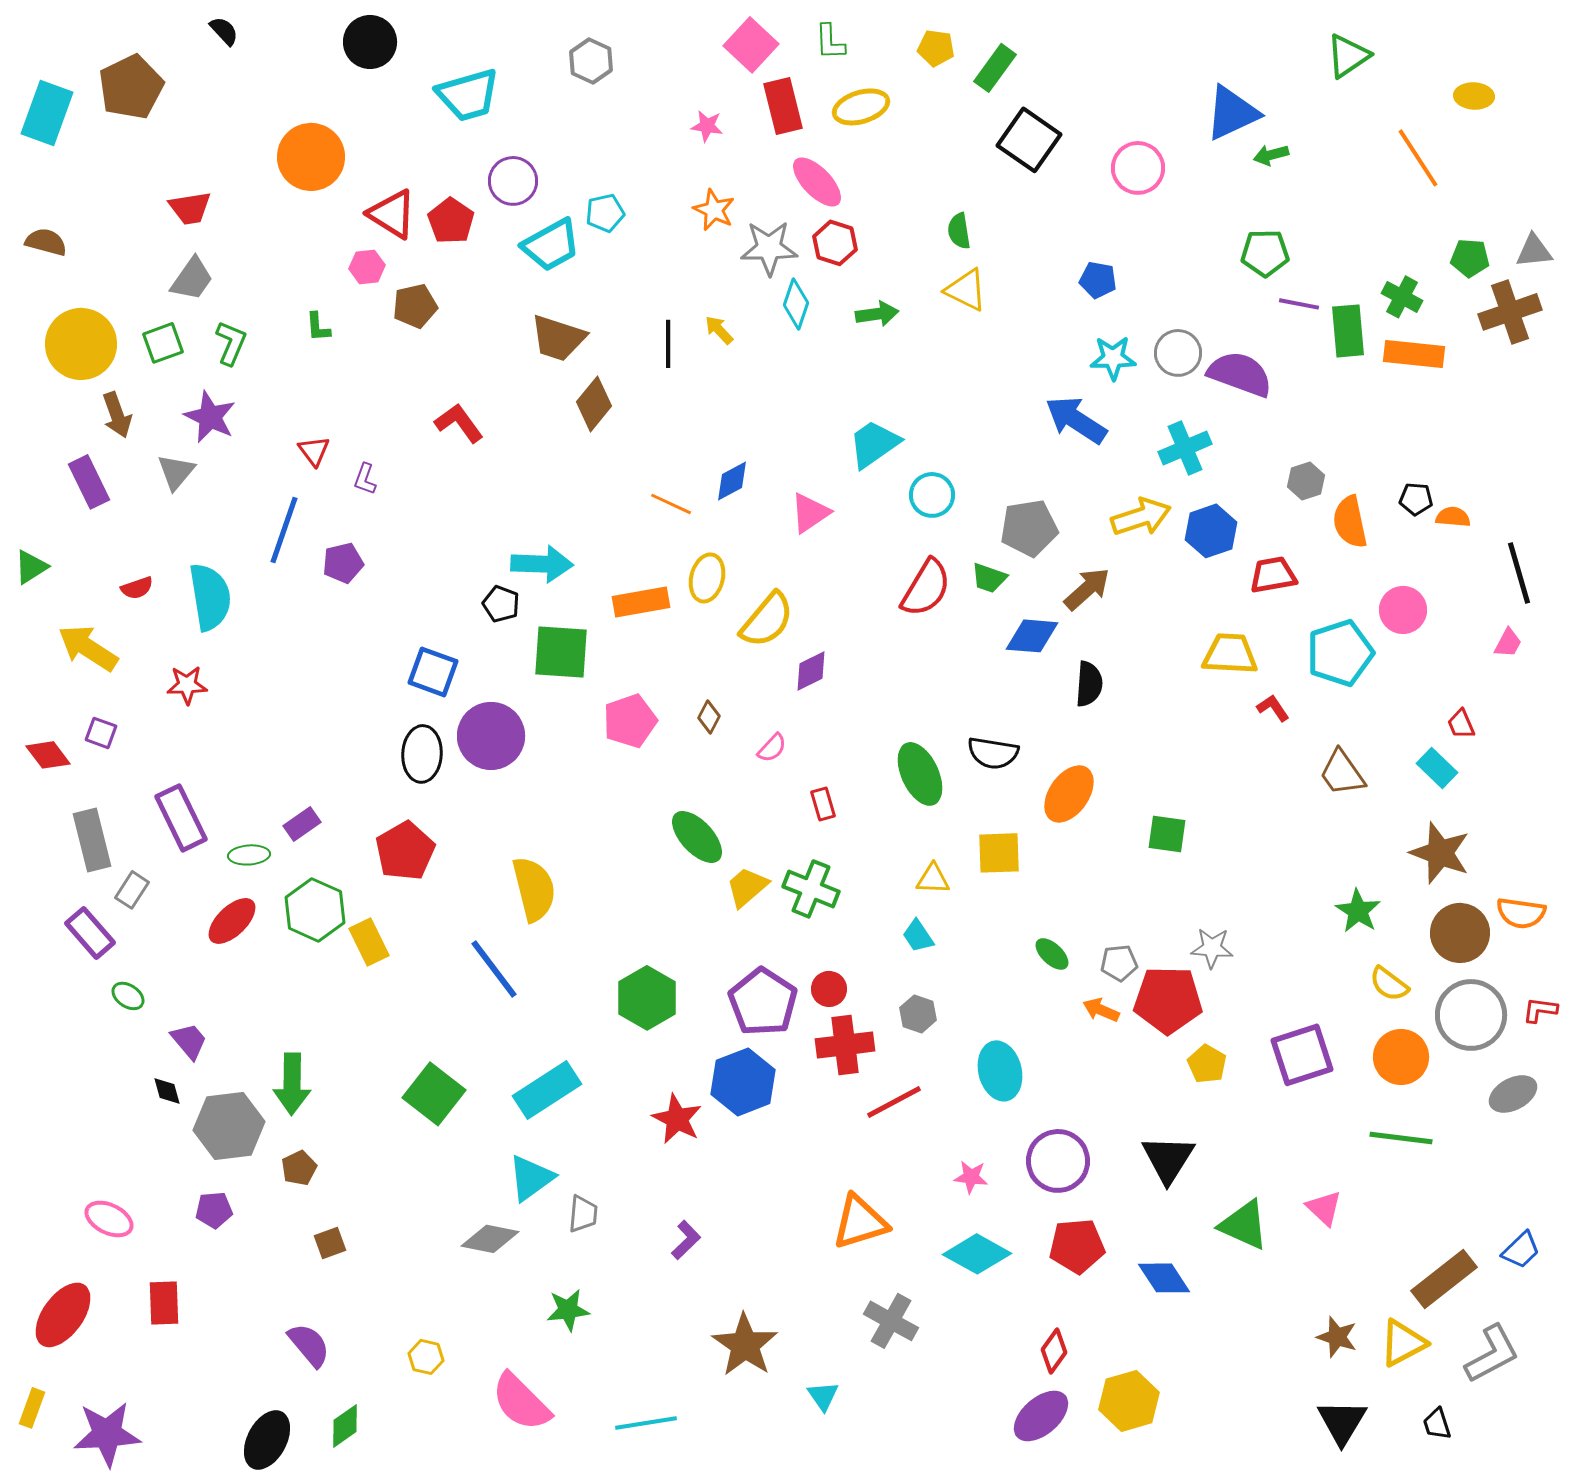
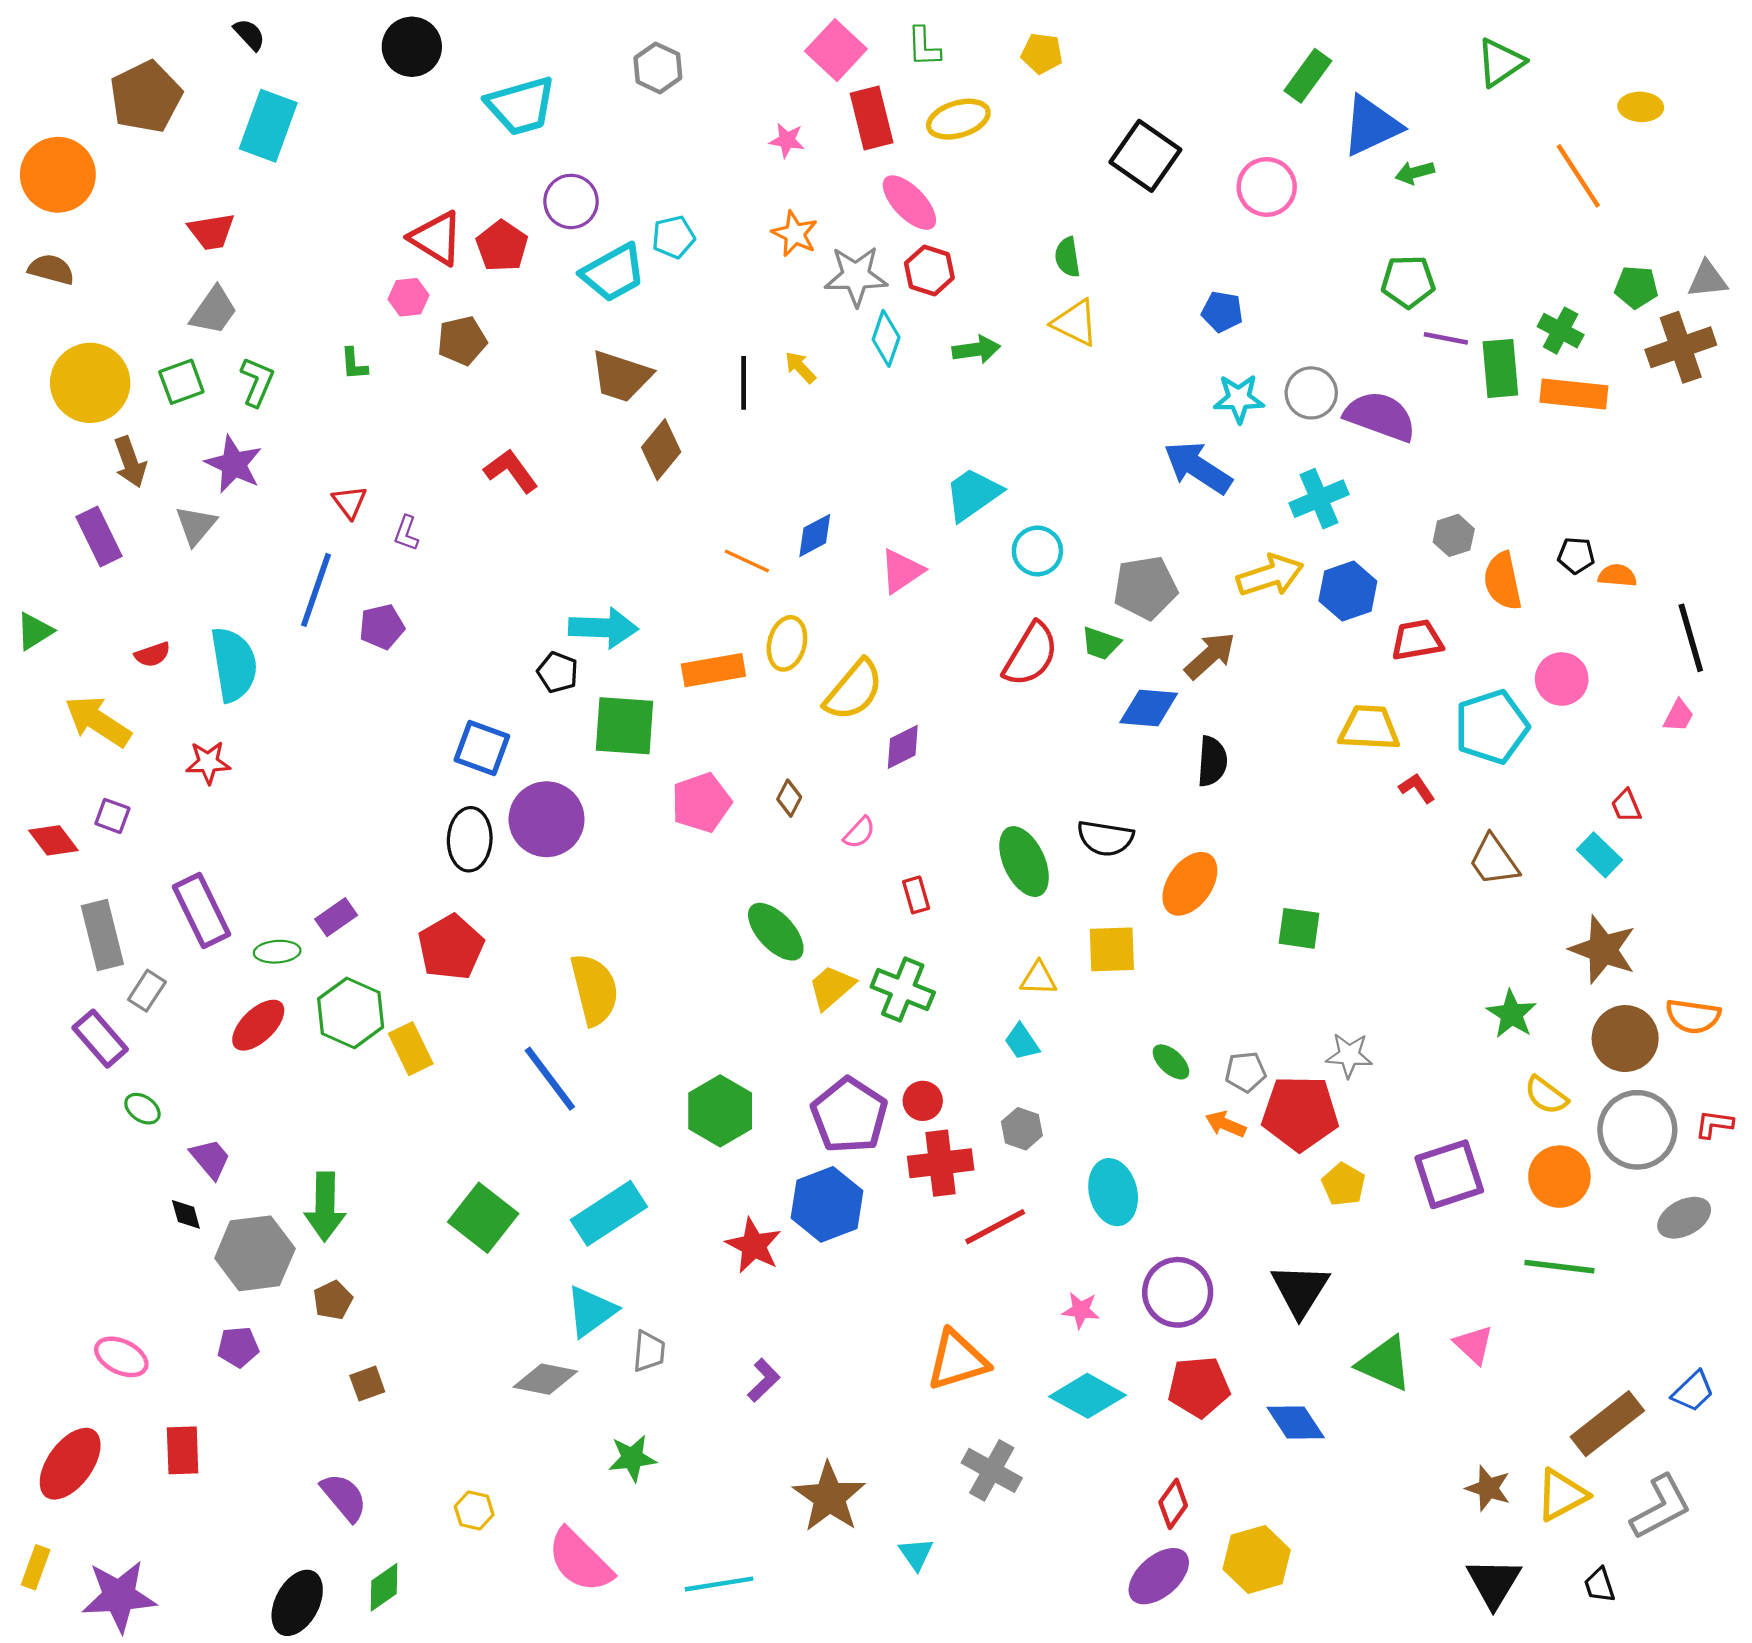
green rectangle: (995, 68) -> (1308, 76), moved
cyan rectangle: (47, 113) -> (268, 126), moved
orange circle: (311, 157) -> (58, 175), moved

